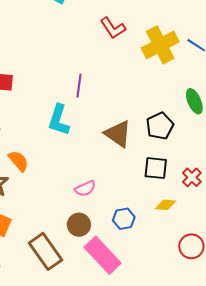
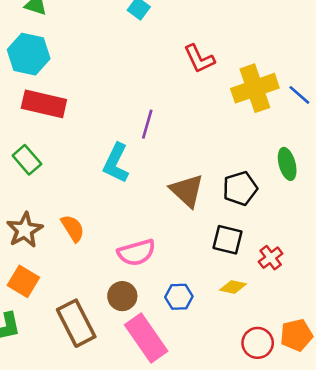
orange semicircle: (19, 161) -> (73, 228), moved
pink semicircle: (85, 189) -> (136, 252), size x1.4

